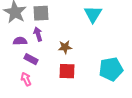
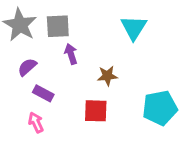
purple arrow: (38, 34) -> (71, 54), moved
purple semicircle: (20, 41) -> (27, 67), turned -40
brown star: (65, 47) -> (107, 76), moved

